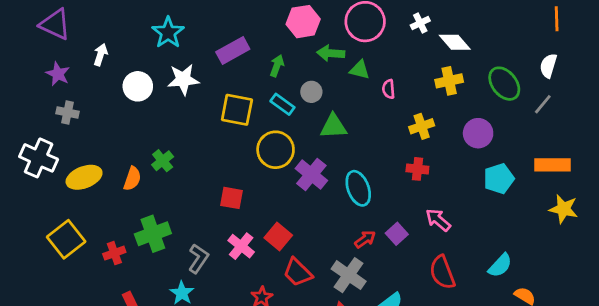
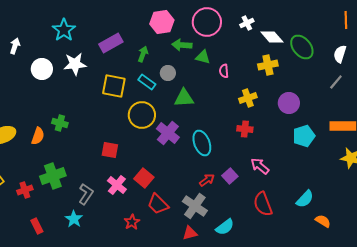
green ellipse: (504, 84) -> (302, 47), moved
green cross: (163, 161) -> (60, 123), turned -35

